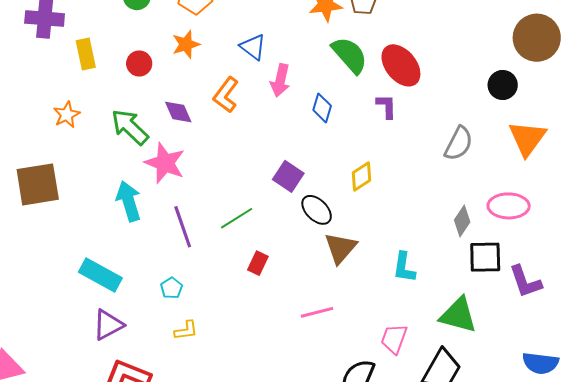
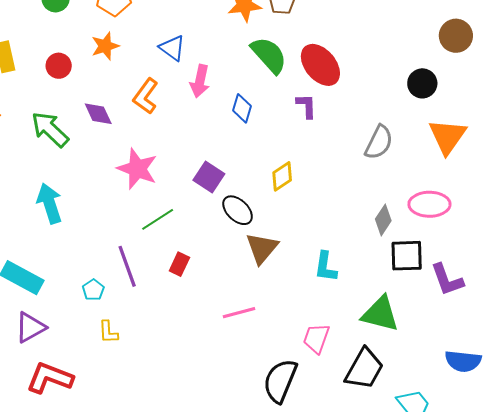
brown circle: (537, 38) -> (456, 36), size x0.7
pink star: (165, 163) -> (137, 169), moved
purple line: (183, 227) -> (127, 266), moved
yellow L-shape: (186, 330) -> (108, 332), turned 95

